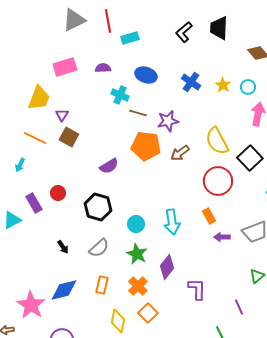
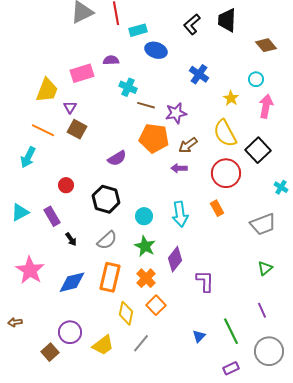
pink rectangle: (65, 67) -> (82, 73), moved
blue ellipse: (146, 75) -> (156, 50), moved
yellow star: (223, 85) -> (231, 98), moved
cyan arrow: (20, 165) -> (28, 157), size x1.5
purple rectangle: (34, 203) -> (52, 216), moved
purple arrow: (222, 237) -> (179, 168), moved
orange rectangle: (102, 285) -> (110, 277), size x1.6
pink star: (31, 305) -> (30, 270), moved
purple line: (239, 307) -> (262, 310), moved

